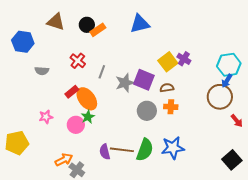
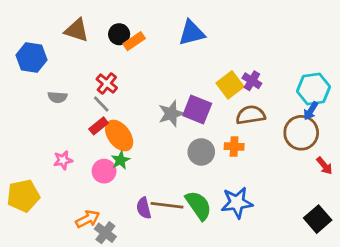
gray line: (102, 72) -> (101, 104), moved, turned -64
brown semicircle: (167, 88) -> (251, 115), moved, size x1.5
green semicircle: (145, 150) -> (199, 205), turned -55

